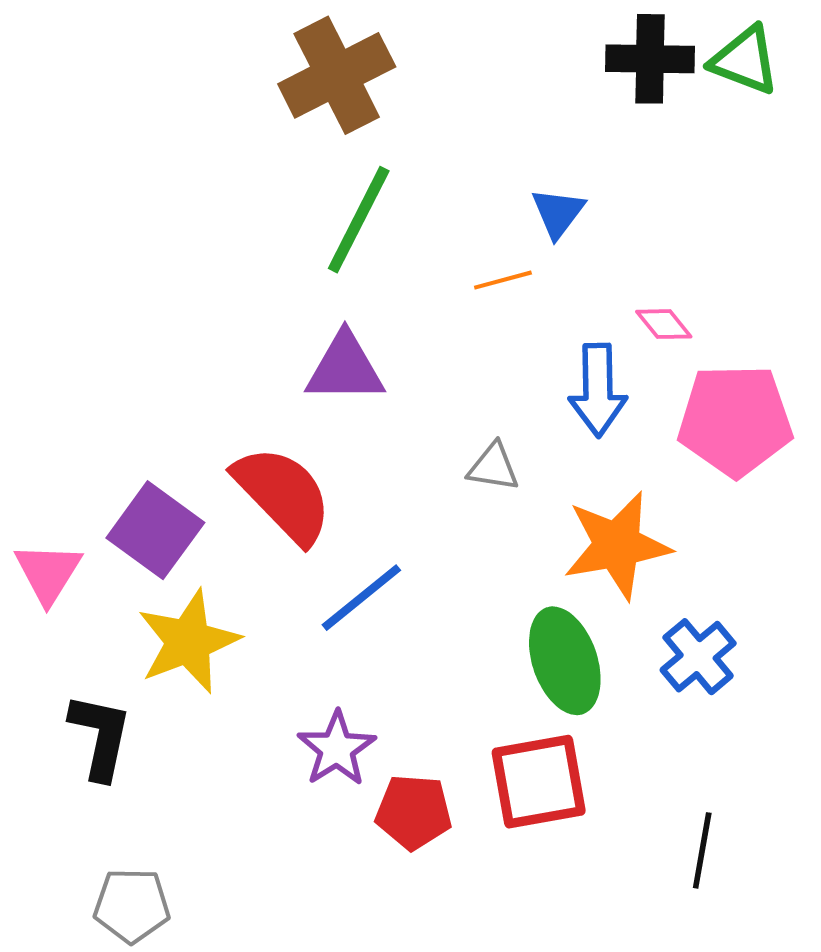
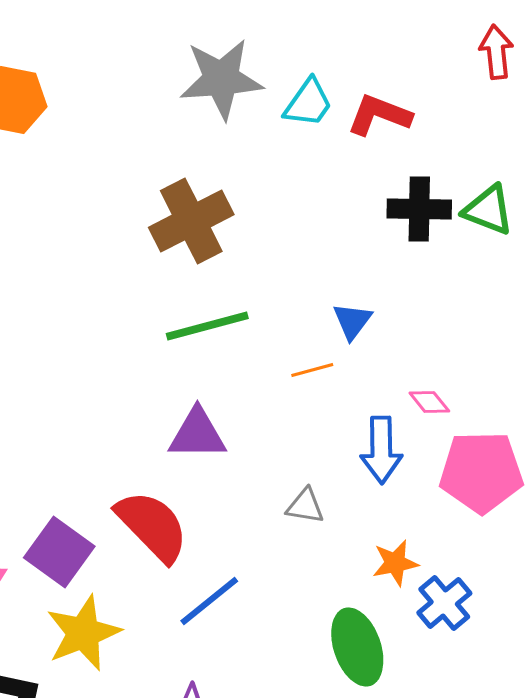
green line: (359, 220) -> (207, 326), turned 48
orange star: (617, 545) -> (395, 563), size x0.6
blue cross: (698, 657) -> (444, 603), moved

